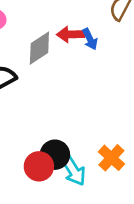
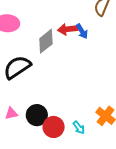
black circle: (55, 155) -> (37, 115), moved
cyan arrow: (73, 170) -> (79, 128), size x0.6

